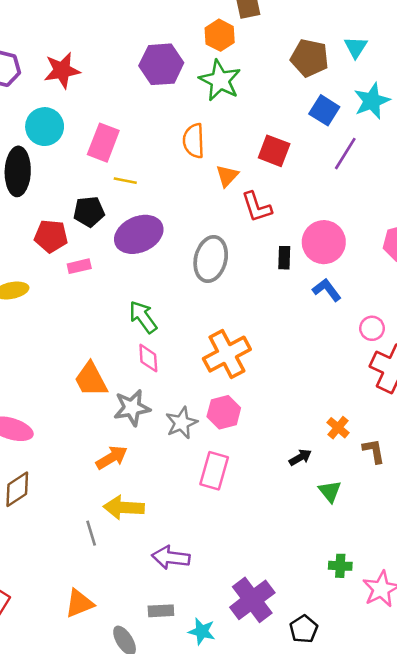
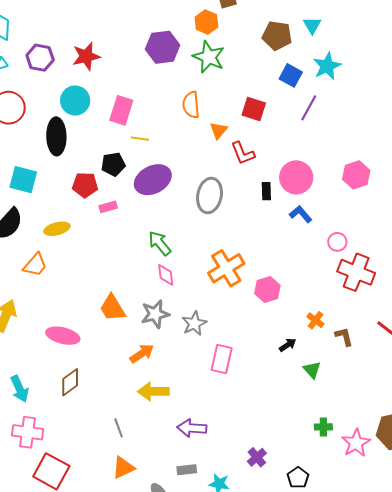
orange trapezoid: (91, 379) -> (112, 308), moved
pink hexagon: (224, 412) -> (267, 290), moved
gray line: (91, 533) -> (119, 428), moved
purple cross: (252, 600) -> (257, 457), size x0.6

